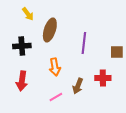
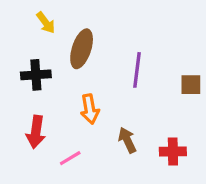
red cross: (103, 78) -> (173, 152), moved
brown arrow: (78, 86) -> (127, 140), turned 133
pink line: (56, 97) -> (70, 158), moved

